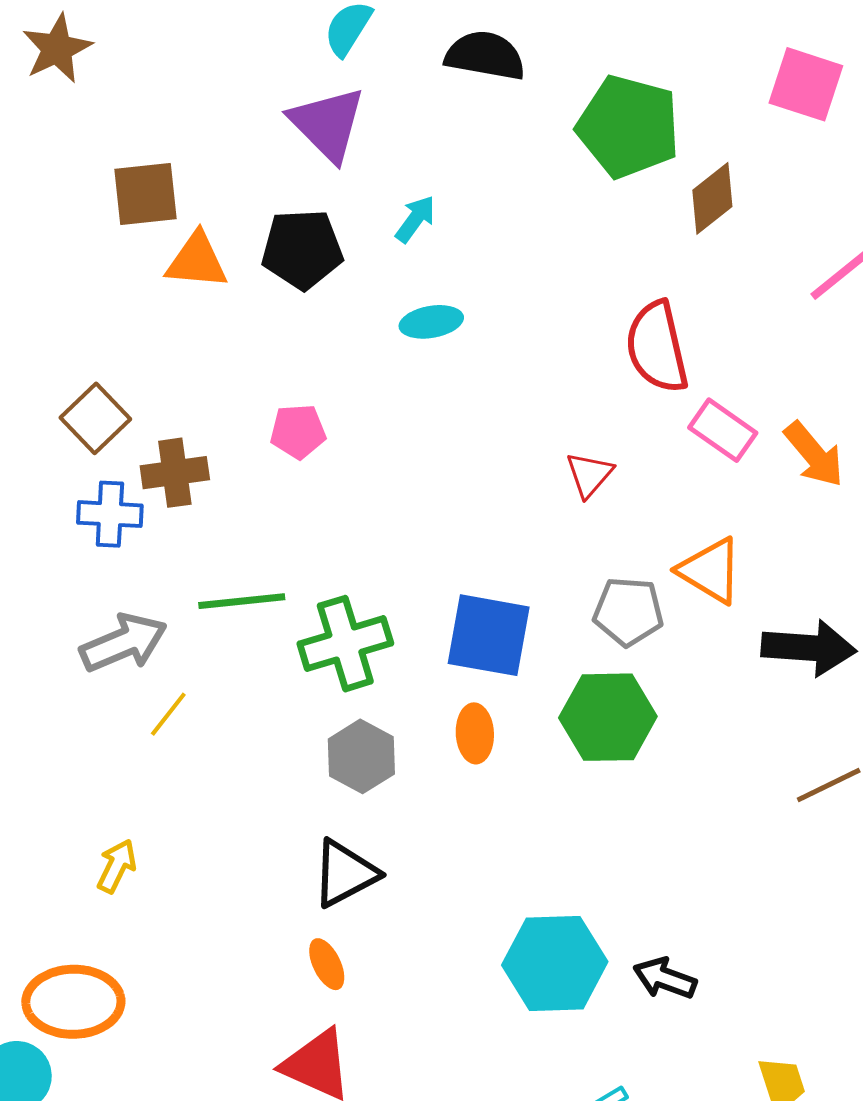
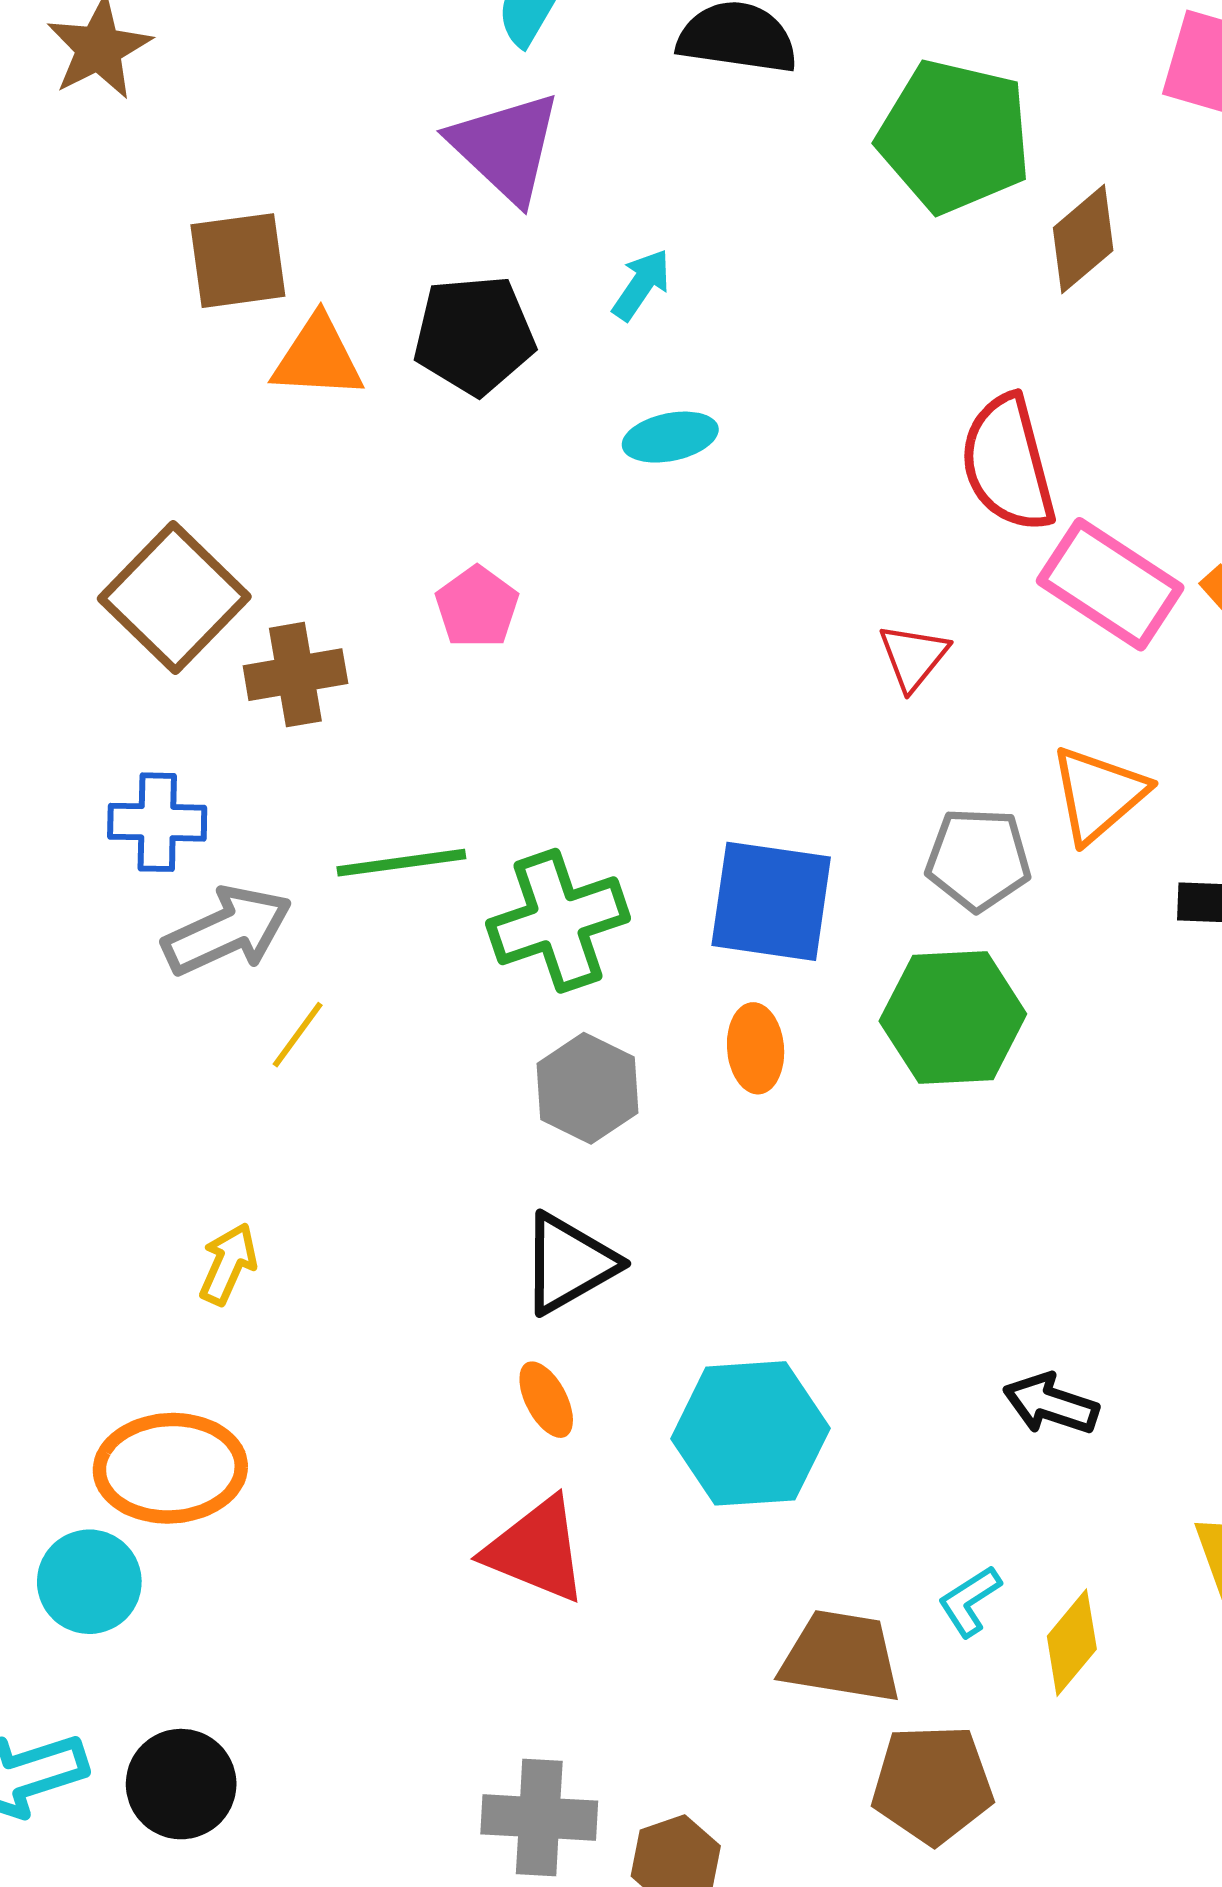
brown square: (95, 418) -> (174, 598), size x1.4
pink rectangle: (723, 430) -> (1110, 584), size x1.4
pink pentagon: (298, 431) -> (477, 607), turned -30
blue cross: (110, 514) -> (157, 822), moved
orange triangle: (710, 571) -> (1098, 794), turned 50
cyan hexagon: (555, 963) -> (750, 1433), moved

